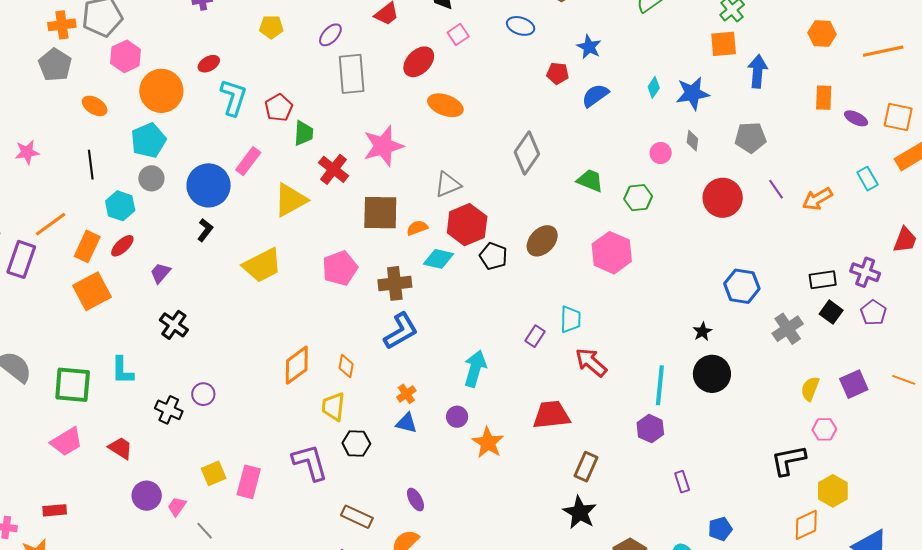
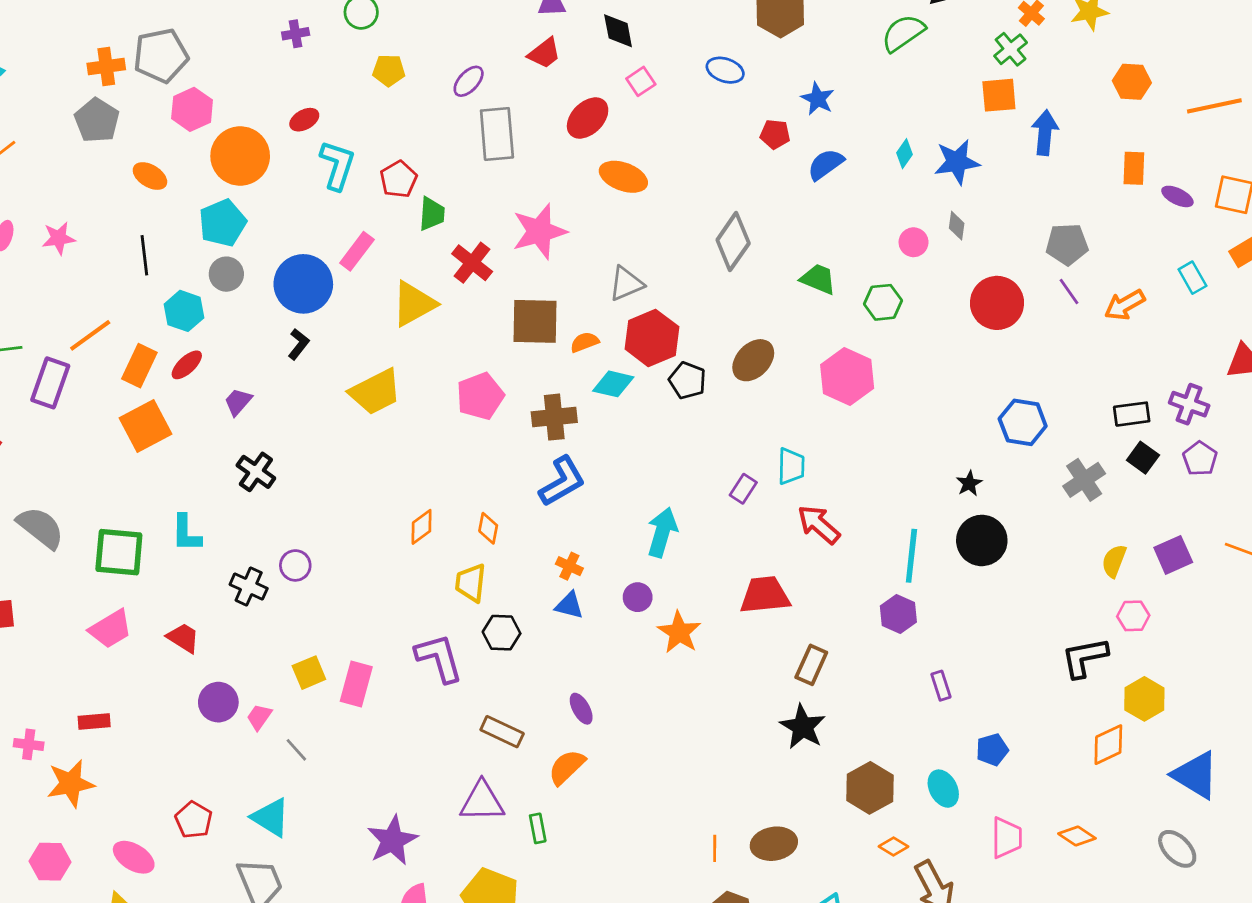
gray pentagon: (750, 138) -> (1067, 244), moved
orange diamond: (297, 365) -> (422, 527), size x0.7
orange cross: (406, 394) -> (569, 566), turned -30

